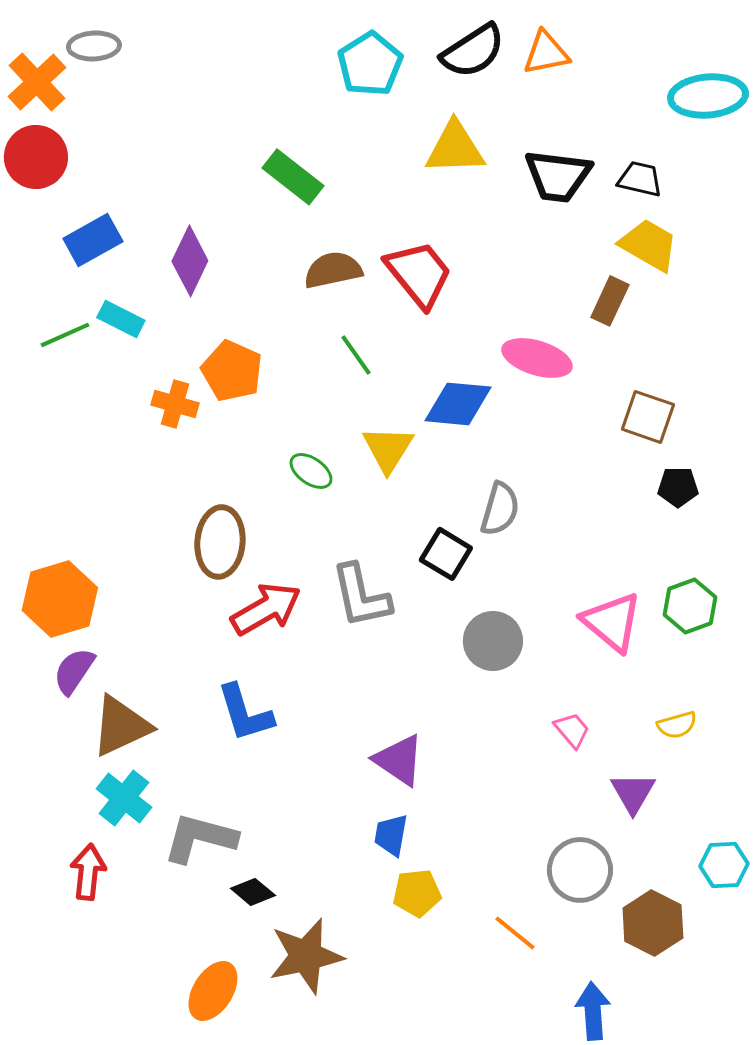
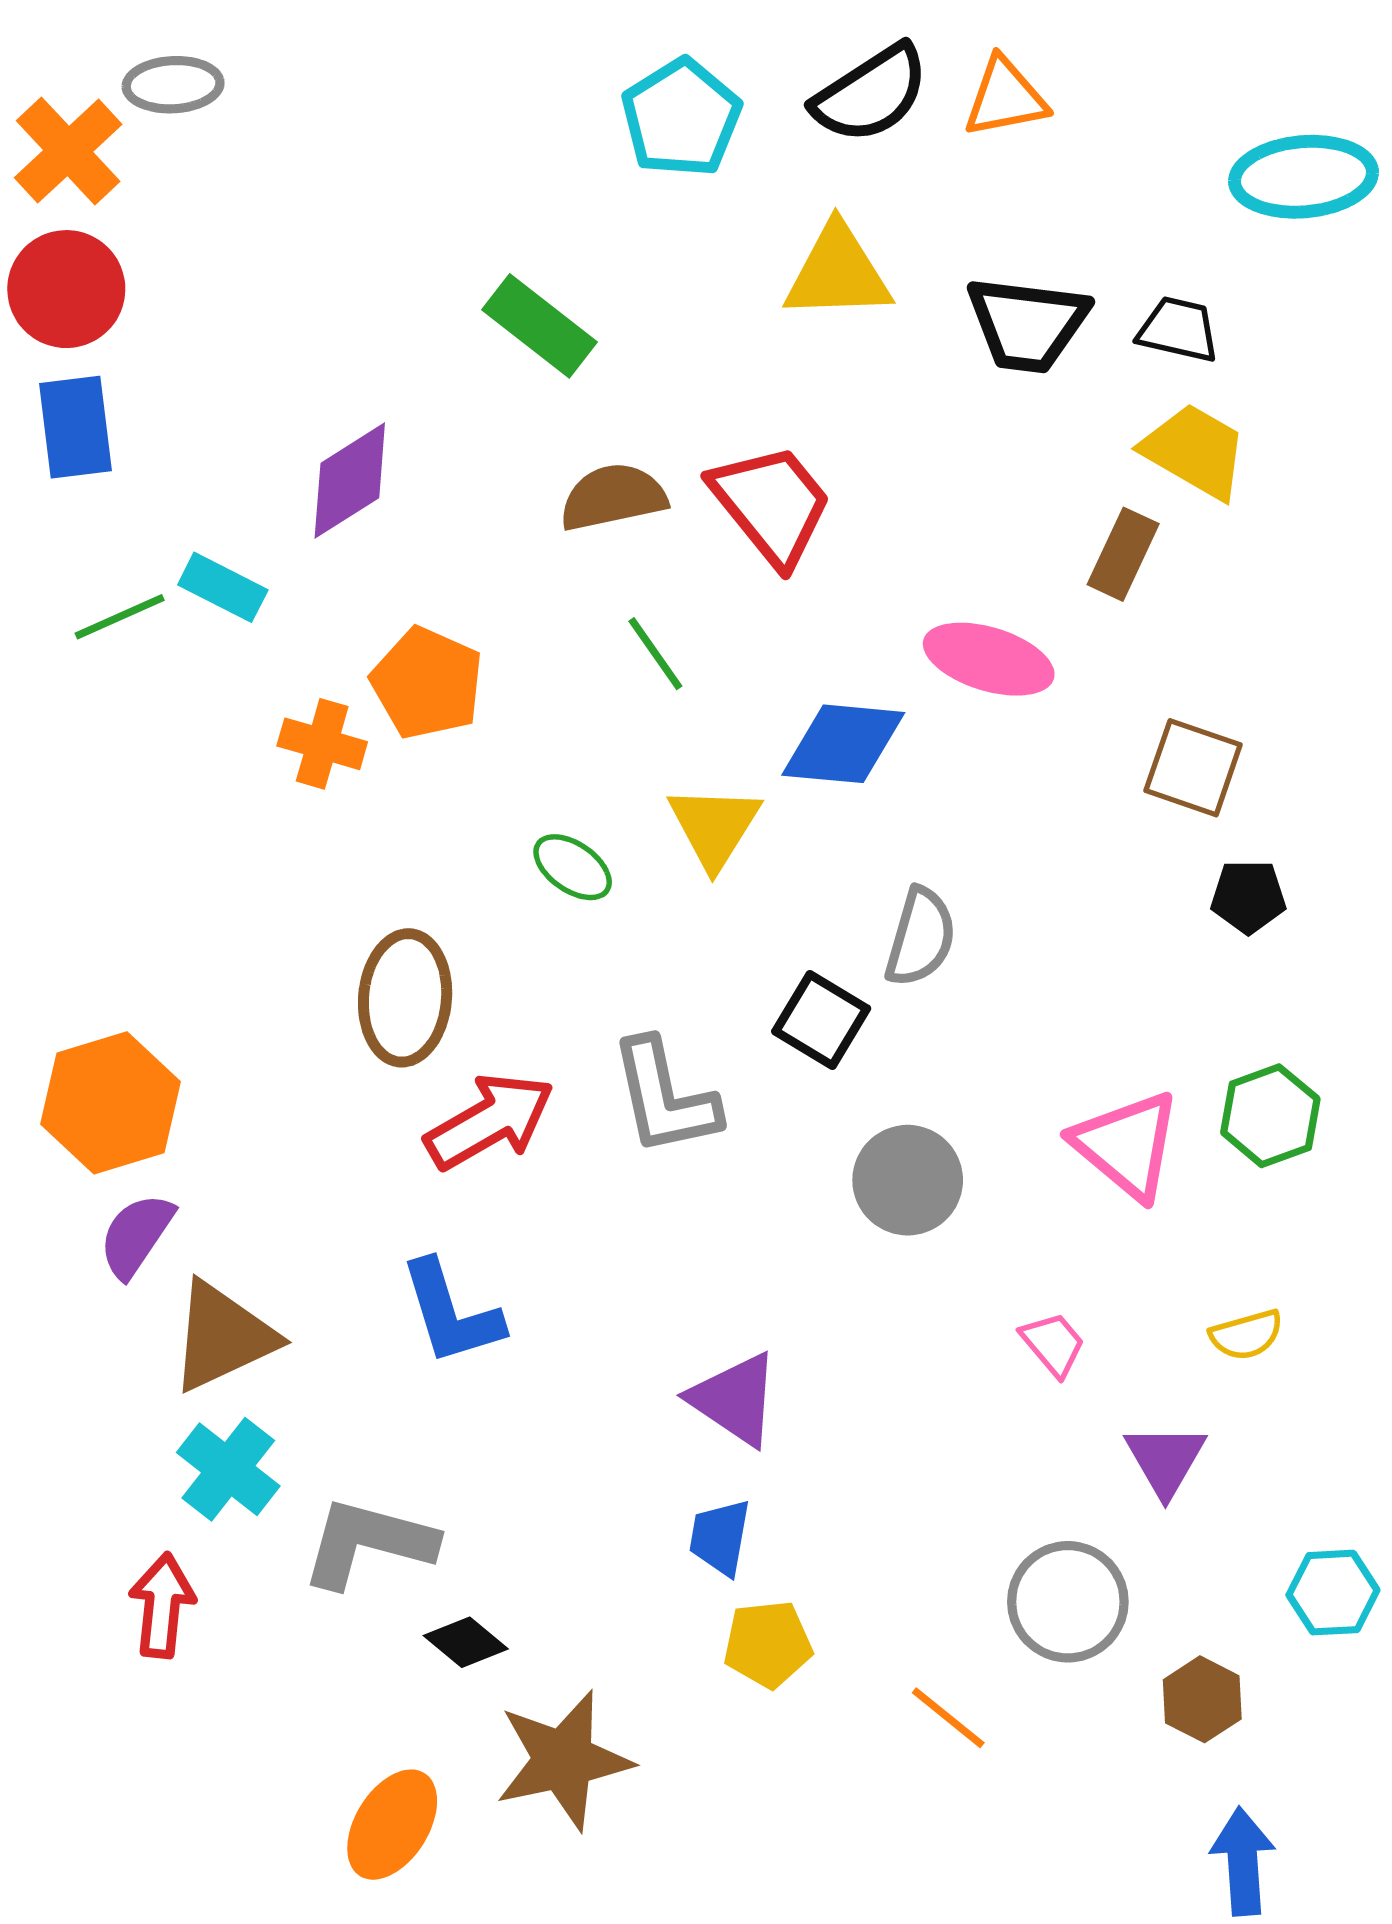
blue rectangle: (93, 240) -> (75, 427), moved, turned -68
purple diamond: (190, 261) -> (350, 481), turned 32
brown hexagon: (653, 923) -> (1202, 1699), size x0.7
blue arrow: (593, 1011) -> (1243, 1861), moved

